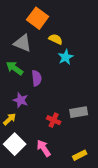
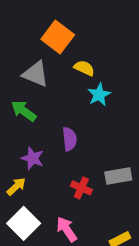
purple semicircle: (37, 78) -> (70, 139), moved

